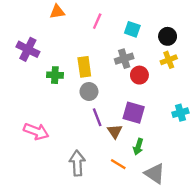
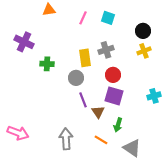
cyan square: (132, 29) -> (108, 18), moved
yellow rectangle: (84, 67) -> (85, 58), moved
red circle: (139, 75) -> (113, 75), moved
pink arrow: (36, 131) -> (18, 133), moved

